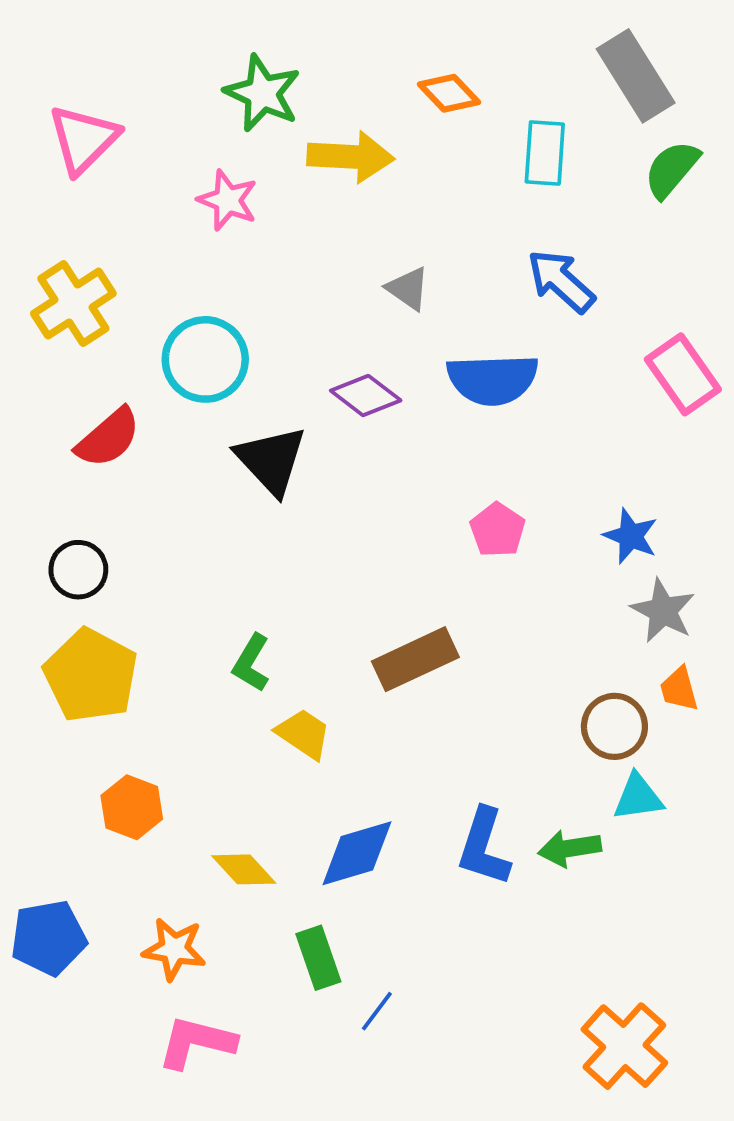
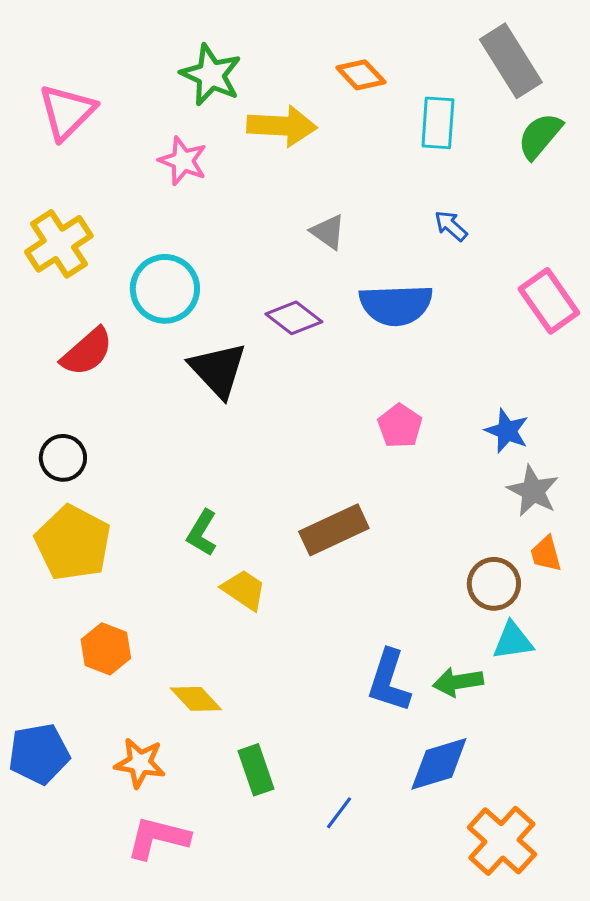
blue arrow: (561, 281) -> (451, 226), size x0.6
blue diamond: (357, 853) -> (439, 764), moved
blue line: (377, 1011) -> (339, 813), moved

